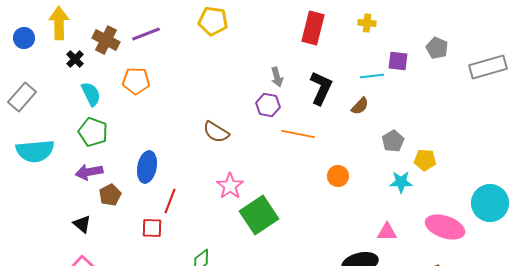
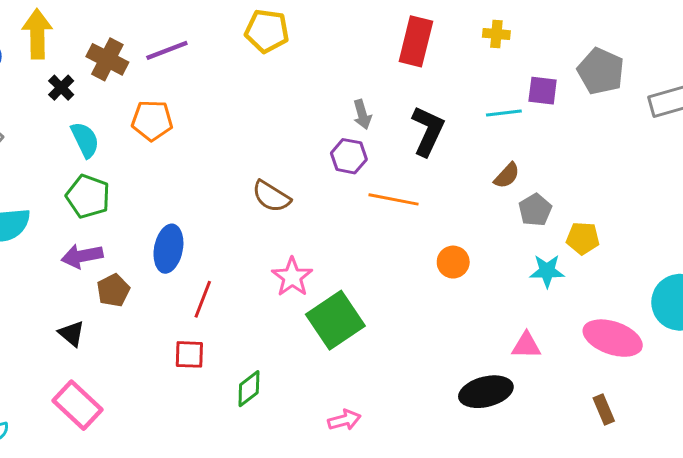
gray pentagon: (437, 48) -> (601, 71), size x1.4
brown semicircle: (360, 106) -> (507, 176), moved
red square: (152, 228) -> (189, 354), moved

